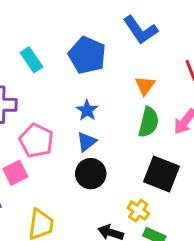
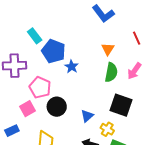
blue pentagon: (87, 55) -> (54, 51), moved
blue triangle: (87, 142) -> (87, 116), moved
black circle: (91, 174) -> (57, 107), moved

